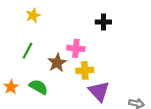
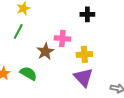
green line: (28, 51) -> (18, 31), moved
yellow cross: (85, 70) -> (84, 54), moved

